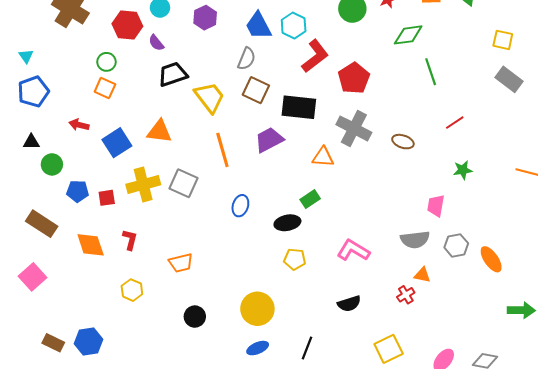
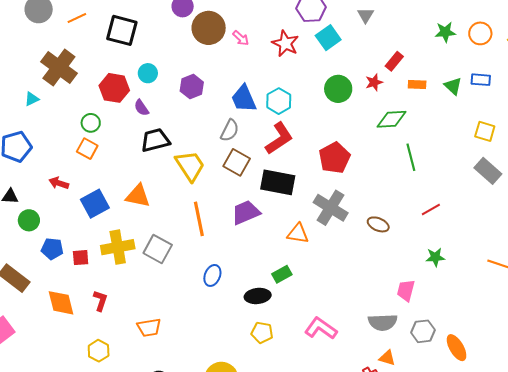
cyan triangle: (26, 56) -> (32, 99), moved, turned 35
red L-shape: (315, 56) -> (279, 138), moved

